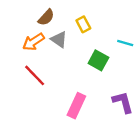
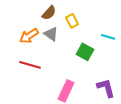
brown semicircle: (46, 17) -> (49, 13), moved
red line: (35, 75) -> (30, 65), turned -30

